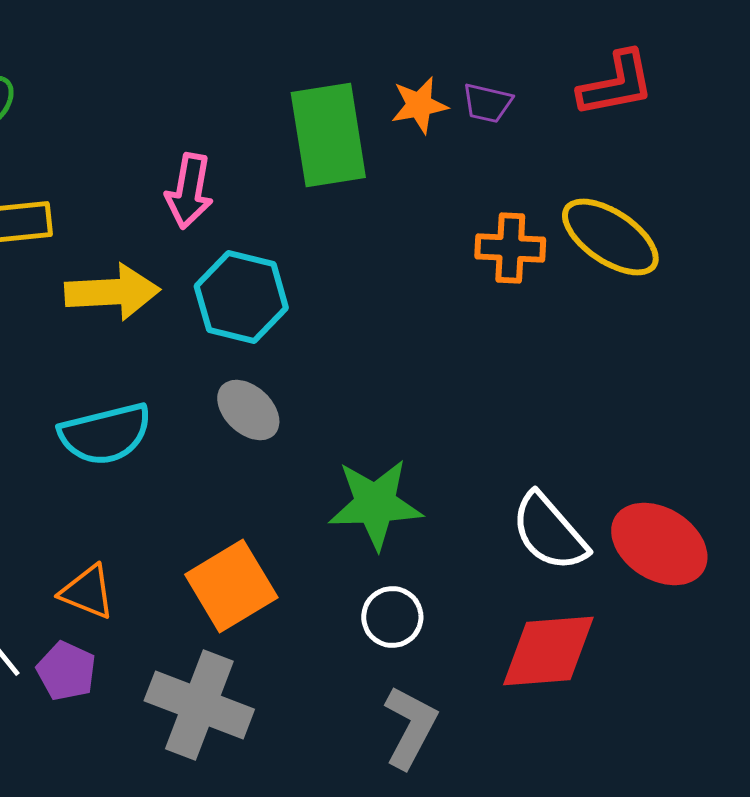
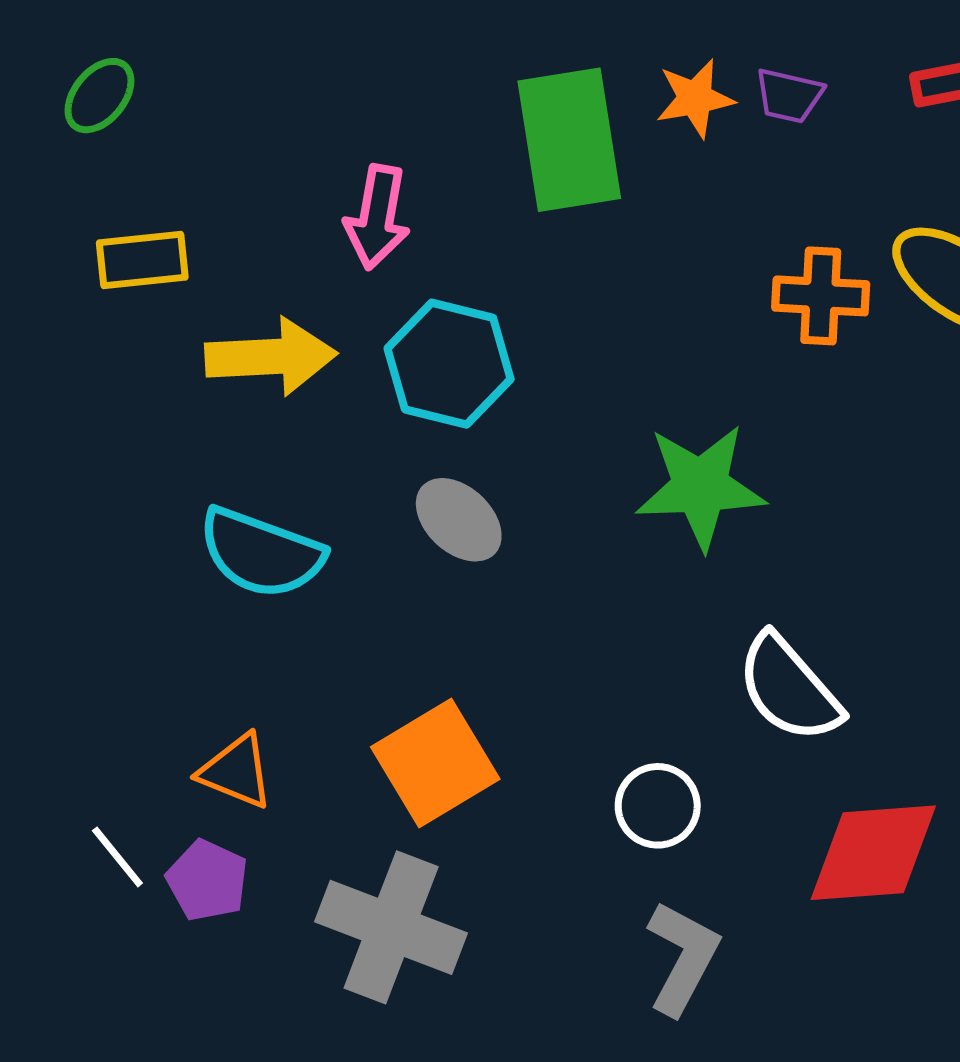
cyan semicircle: (105, 434) -> (261, 553), turned 34
green star: (375, 504) -> (701, 487), moved
white semicircle: (549, 532) -> (789, 688), moved

